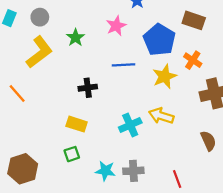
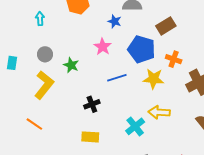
gray circle: (40, 17) -> (45, 54), moved
brown rectangle: (194, 20) -> (166, 26), turned -36
yellow star: (165, 76) -> (154, 79), turned -30

